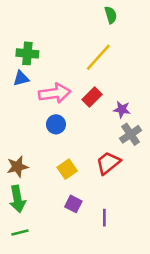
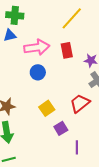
red rectangle: (92, 97) -> (67, 50), turned -56
purple square: (73, 204) -> (61, 128), moved, turned 32

